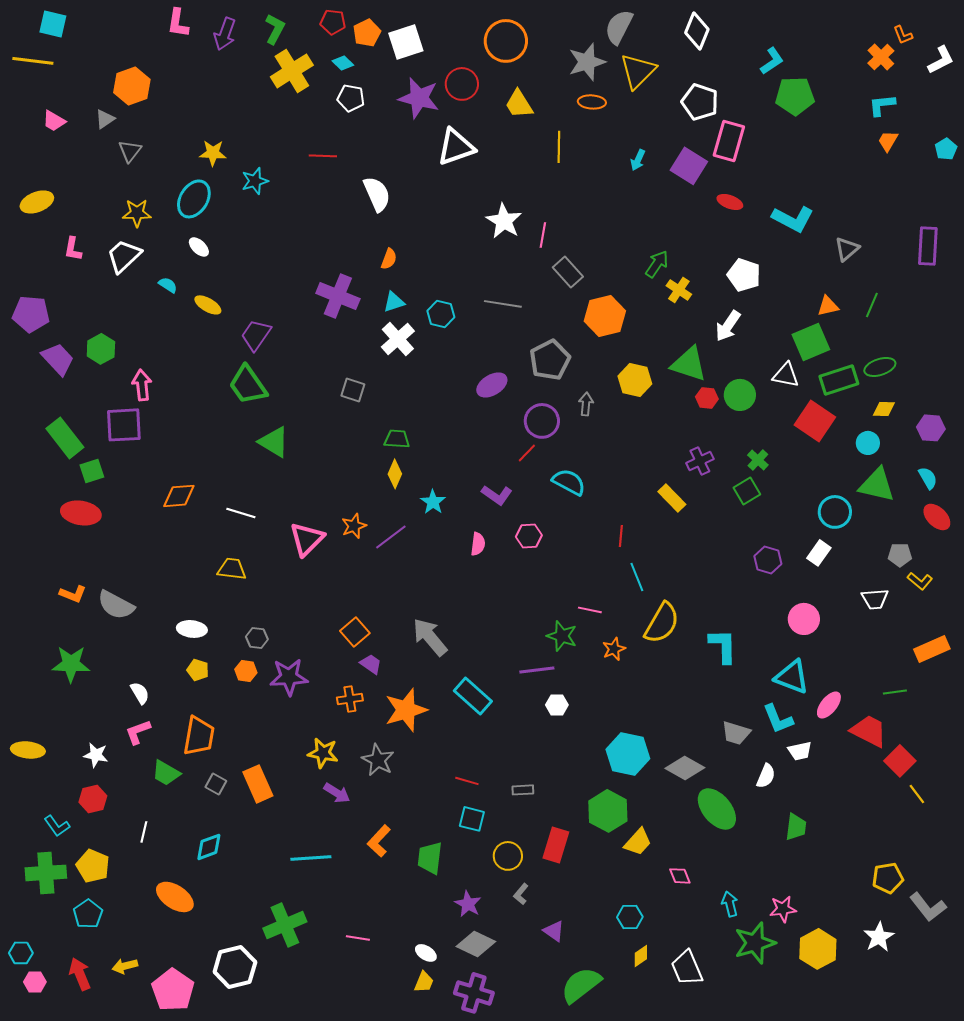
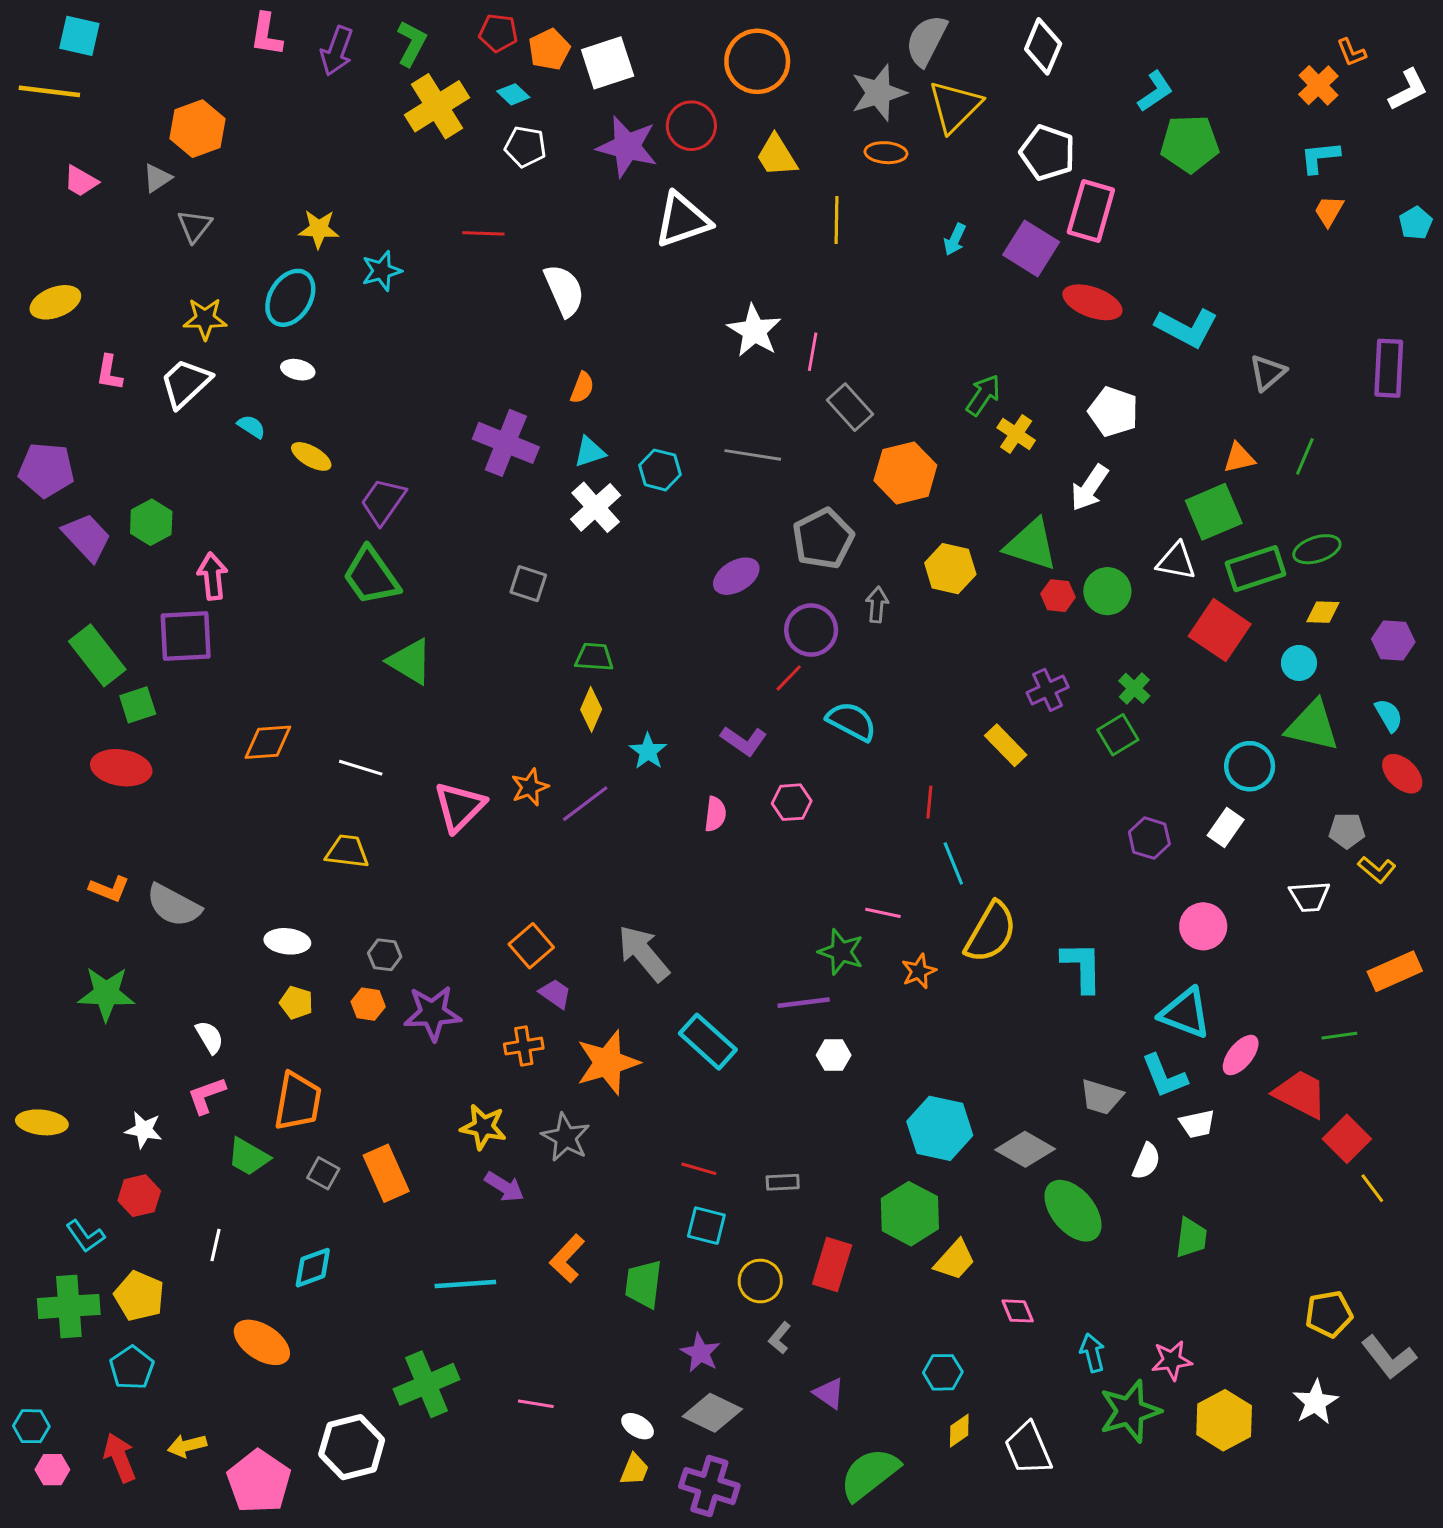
red ellipse: (730, 202) -> (1092, 302), size x1.5
white ellipse: (199, 247) -> (298, 370), turned -30

